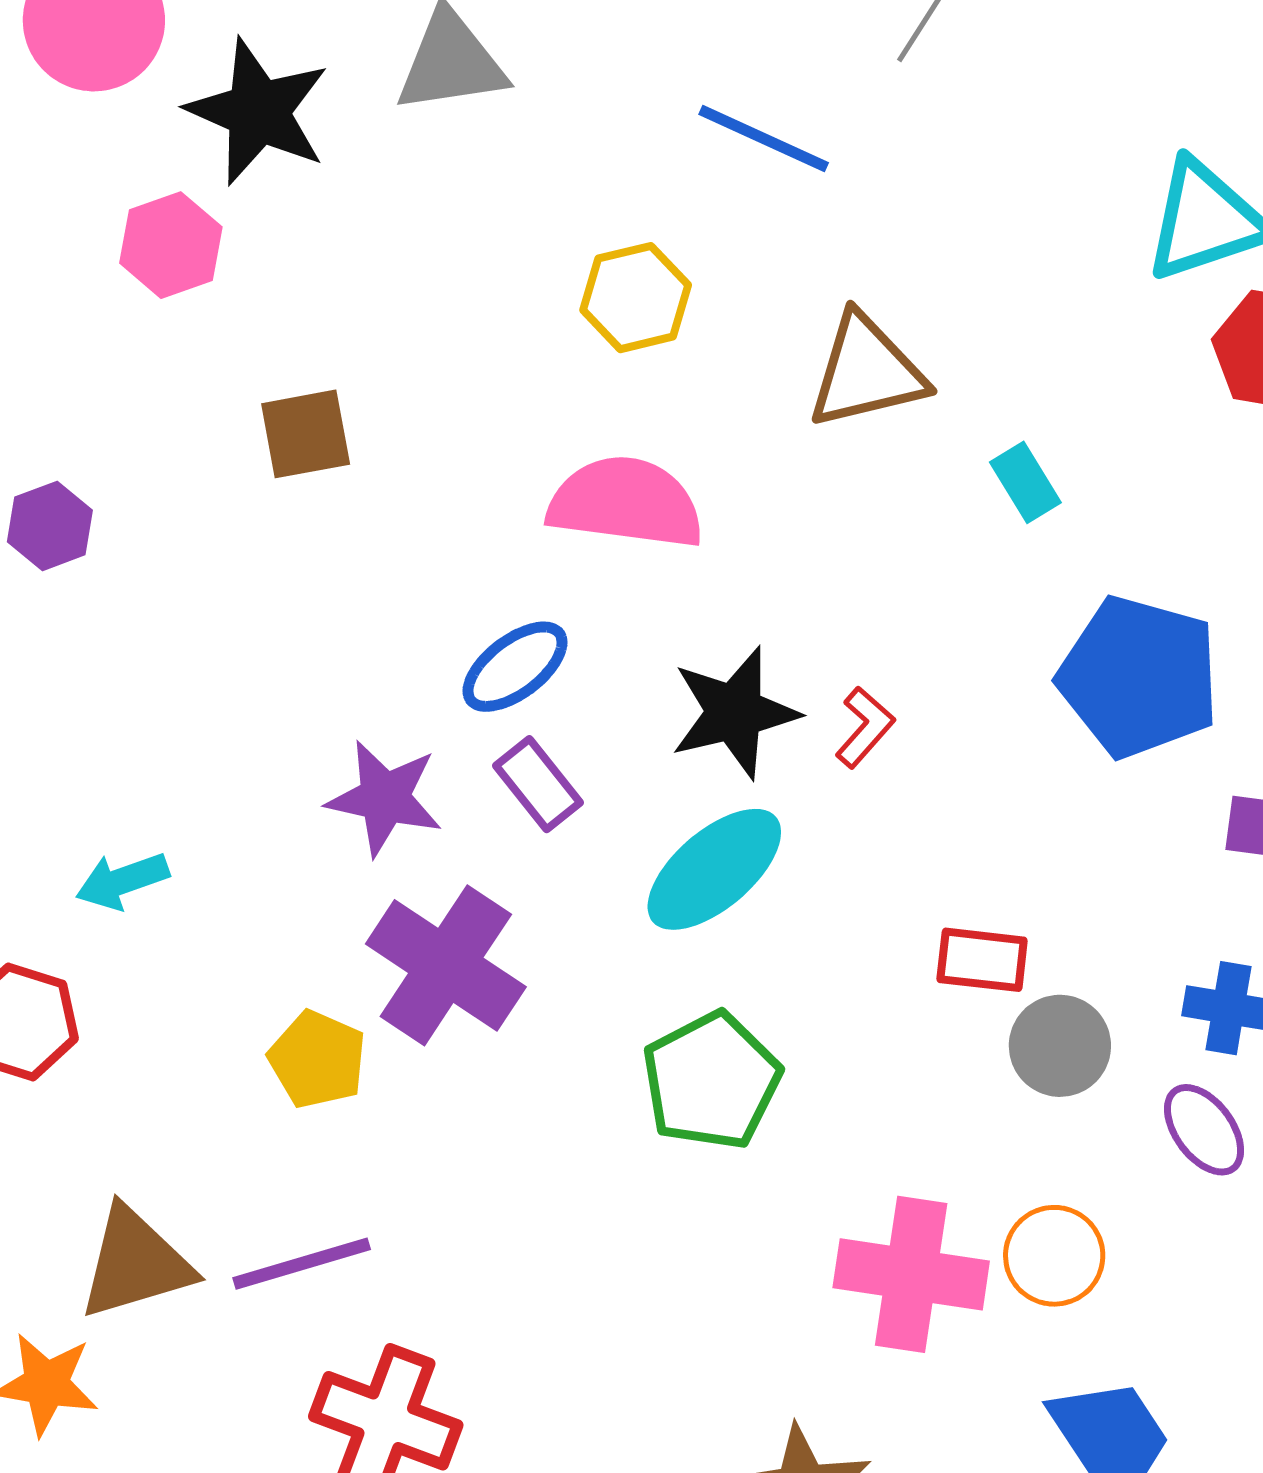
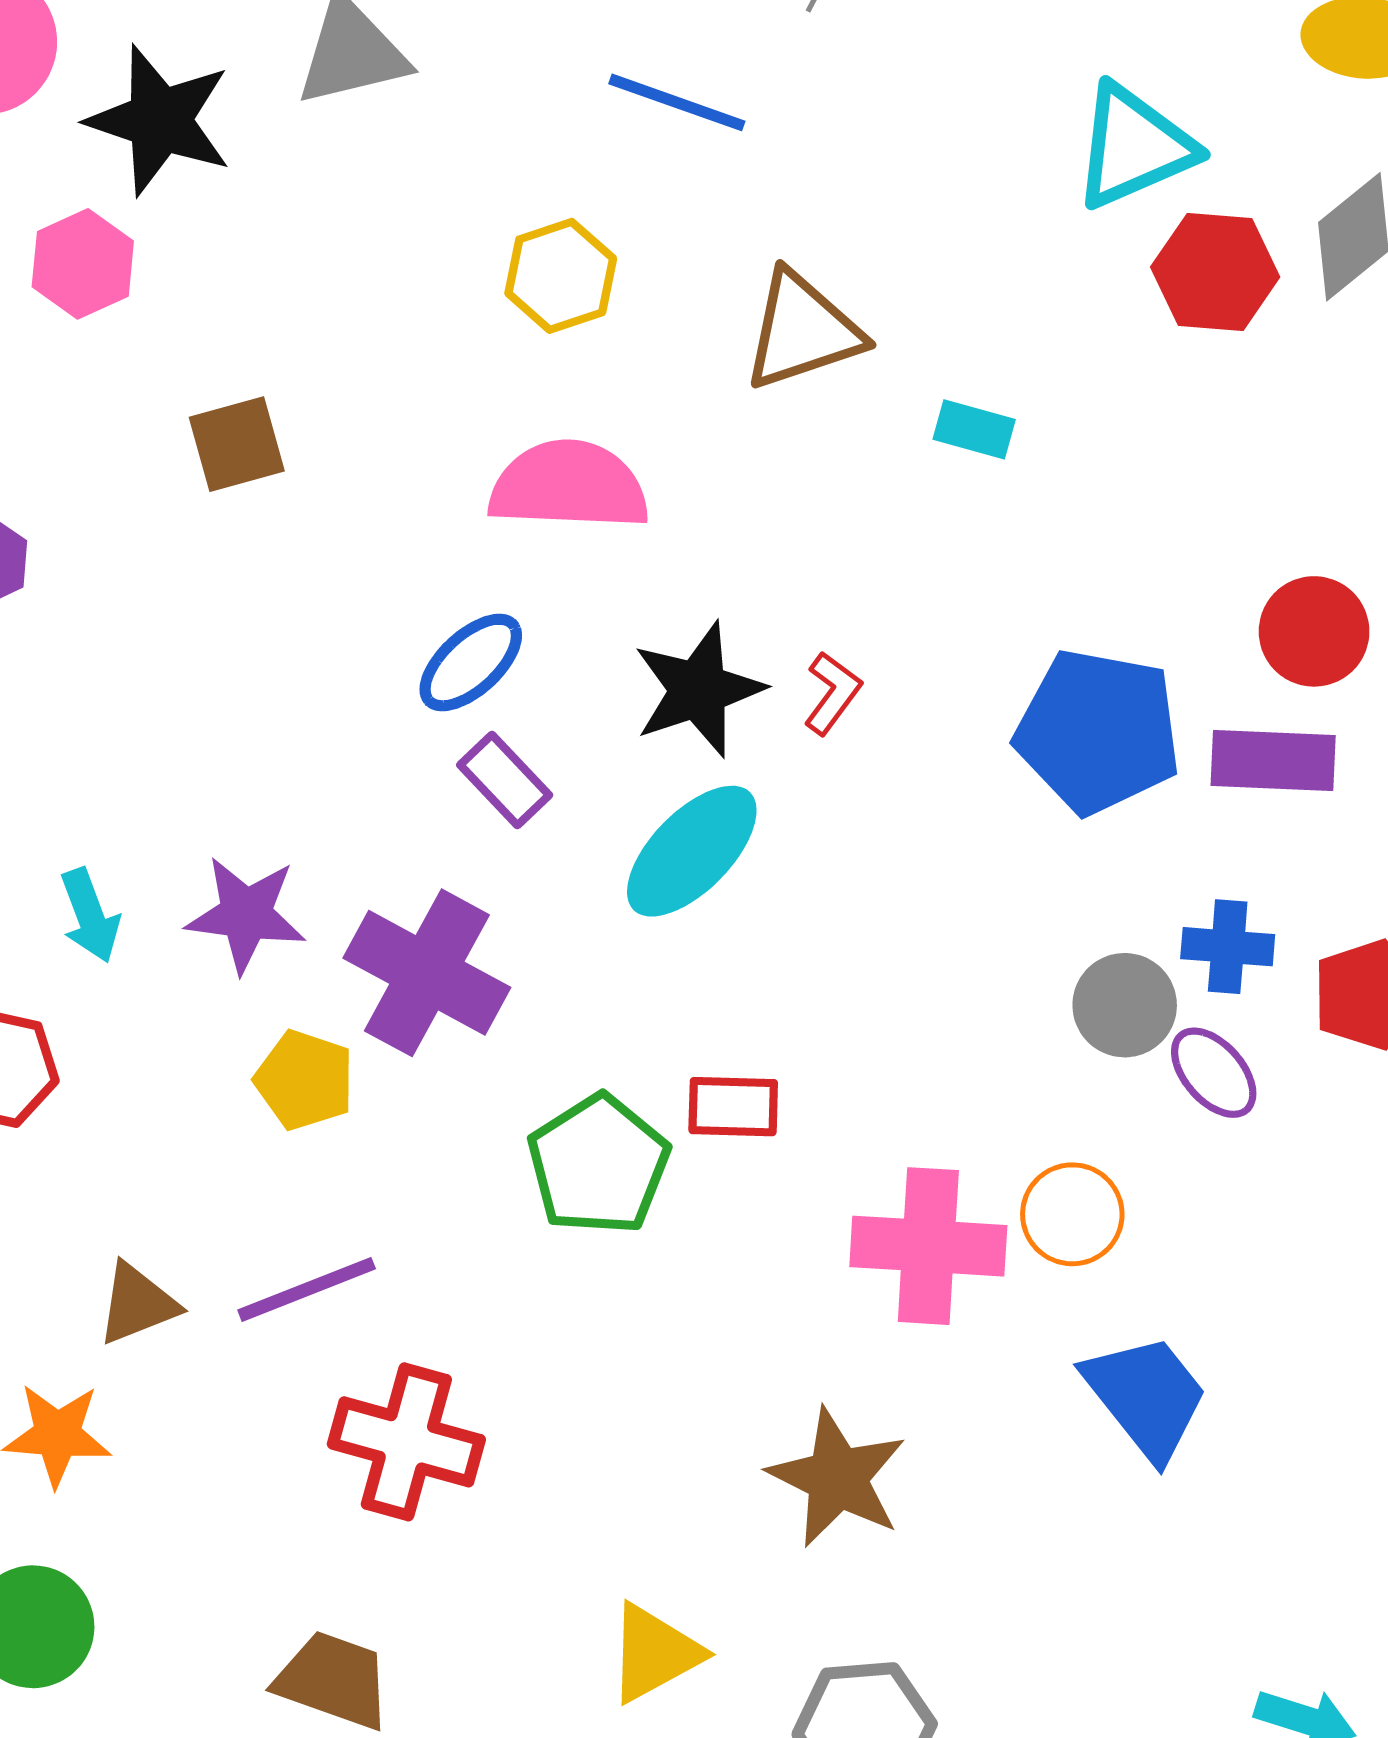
cyan rectangle: (1025, 482) -> (974, 429), turned -38
blue pentagon: (1139, 677) -> (1098, 731), moved
purple star: (385, 798) -> (246, 914), moved
cyan arrow: (122, 881) -> (90, 916), turned -86
red rectangle: (982, 960) -> (733, 1107), moved
gray circle: (1060, 1046) -> (1125, 1005), moved
green pentagon: (711, 1081) -> (598, 1165), moved
brown triangle: (135, 1263) -> (137, 1304), size x0.7

